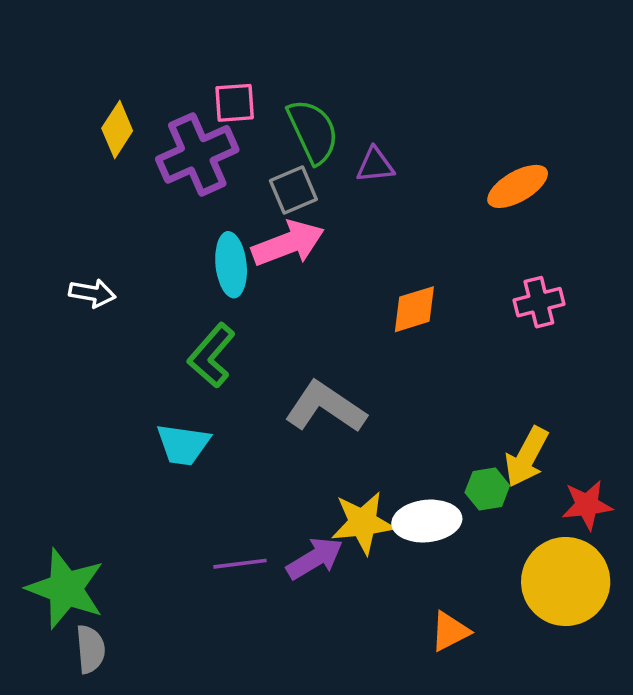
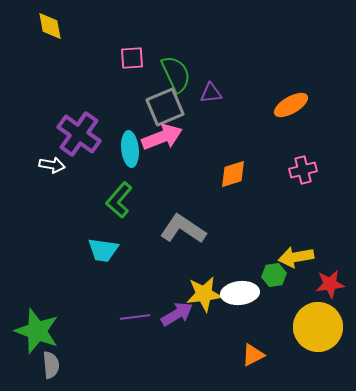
yellow diamond: (117, 129) -> (50, 26), moved, turned -44
purple cross: (197, 154) -> (79, 134), moved, turned -30
gray square: (293, 190) -> (165, 107), size x1.4
yellow arrow: (527, 457) -> (296, 257), turned 52

